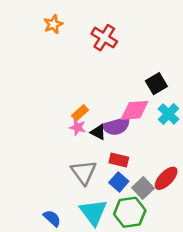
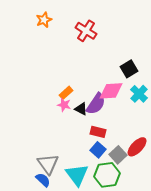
purple semicircle: (116, 126) -> (96, 104), turned -40
gray triangle: (84, 172) -> (48, 164), moved

